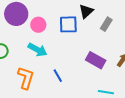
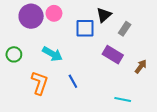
pink circle: (38, 25) -> (54, 13), moved
purple rectangle: (96, 60) -> (113, 55), moved

